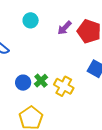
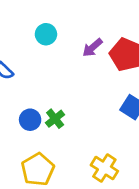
yellow cross: (64, 86) -> (104, 168), moved

